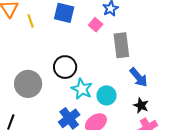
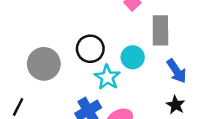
cyan circle: (107, 95) -> (133, 57), moved

